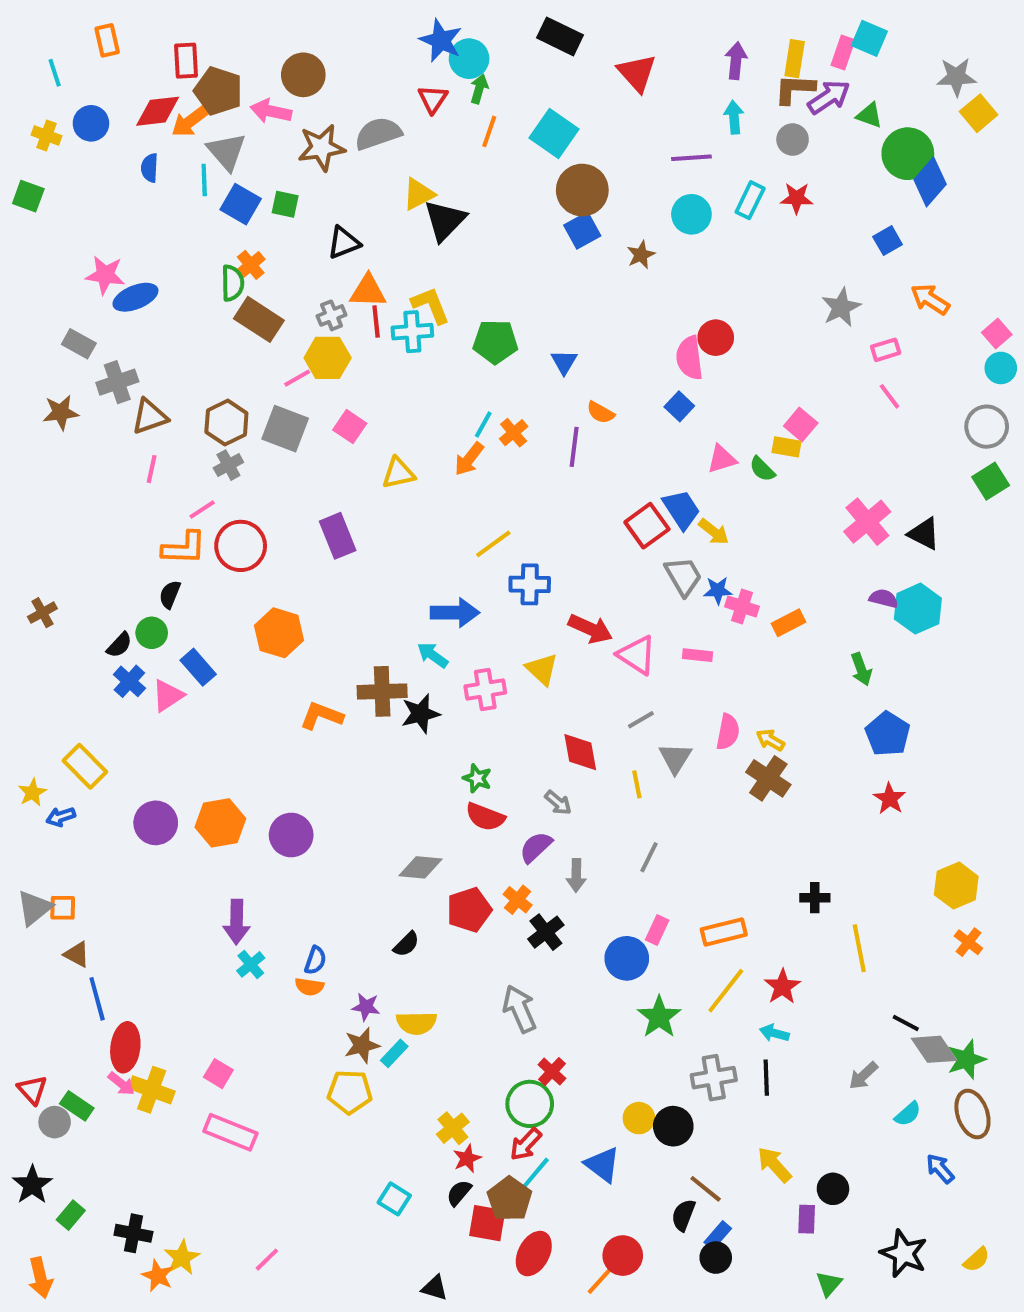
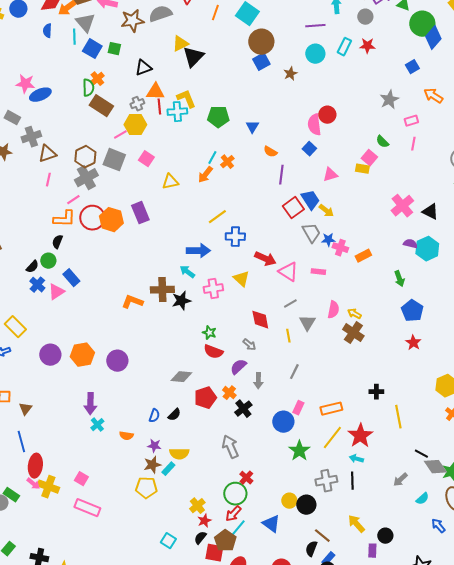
pink line: (890, 396) -> (413, 144), turned 48
purple line: (574, 447) -> (281, 175), moved
gray cross: (228, 465) -> (86, 178), size x1.6
green semicircle: (762, 469) -> (382, 142), moved
orange hexagon: (279, 633) -> (111, 220), moved
brown triangle: (77, 954) -> (25, 409), moved, turned 40
blue semicircle: (315, 960) -> (154, 416), moved
red star: (782, 987) -> (360, 436), size x1.4

